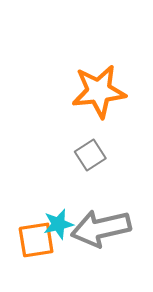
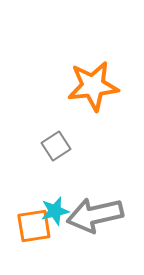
gray square: (90, 155) -> (56, 146), moved

